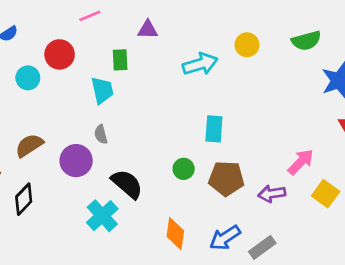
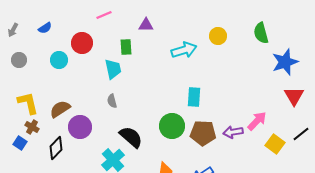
green semicircle: (306, 41) -> (261, 33), turned 90
purple circle: (76, 161) -> (80, 127), moved
green circle: (184, 169) -> (172, 126), size x1.6
purple arrow: (272, 194) -> (233, 132), moved

